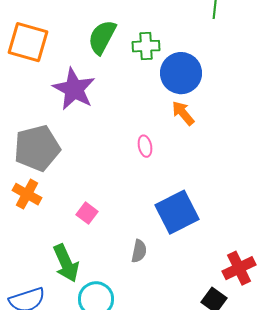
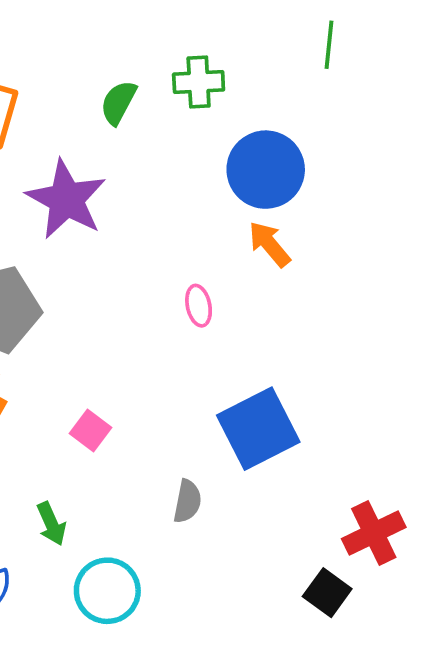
green semicircle: (102, 37) -> (118, 102), size x0.7
green cross: (146, 46) -> (199, 82), moved
green arrow: (66, 263) -> (51, 524), size x0.6

